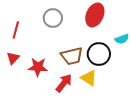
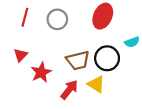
red line: (16, 30) -> (25, 17), moved
red triangle: (13, 58) -> (21, 55), moved
red star: (38, 67) -> (41, 72), turned -30

